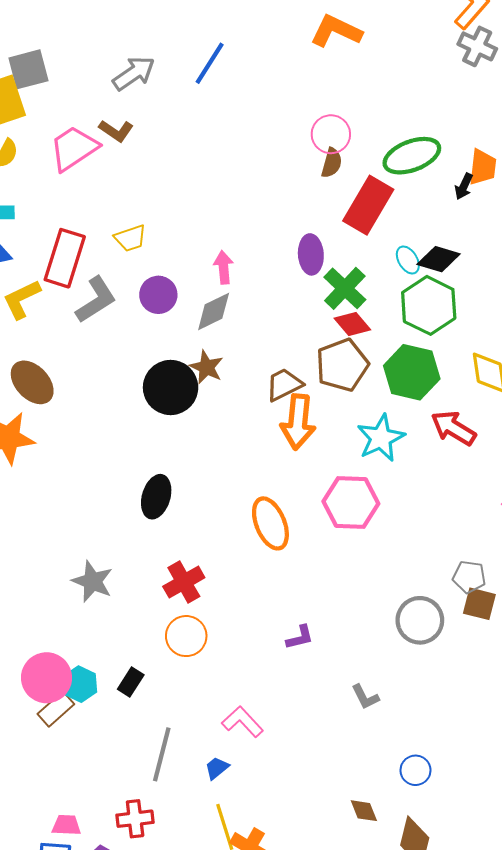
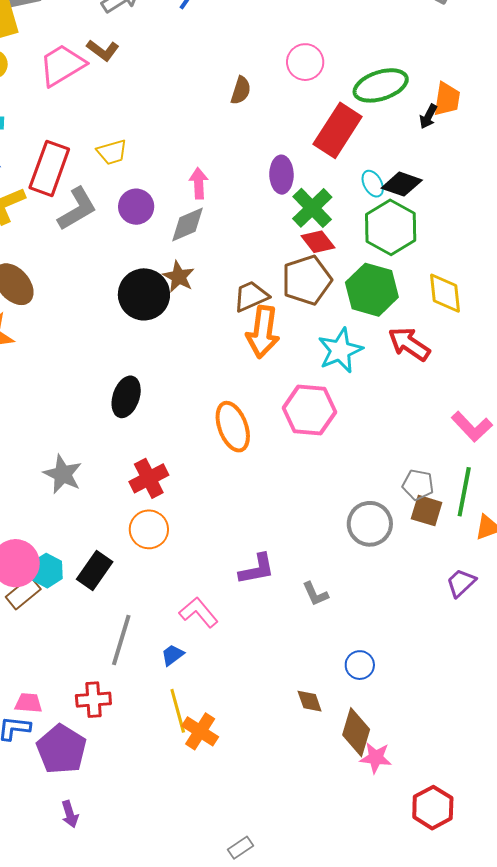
brown semicircle: (332, 163) -> (241, 90), moved
purple L-shape: (300, 637) -> (257, 569), moved, size x1.4
black rectangle: (131, 682) -> (95, 571), size x1.4

